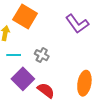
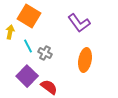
cyan line: (14, 55) -> (28, 46), moved, turned 64
orange ellipse: (84, 83) -> (85, 60), moved

